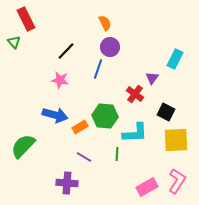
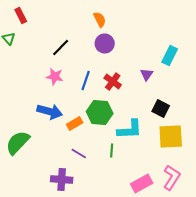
red rectangle: (26, 19) -> (21, 16), size x0.7
blue line: (98, 69) -> (86, 80), moved
red cross: (135, 94) -> (113, 82), moved

